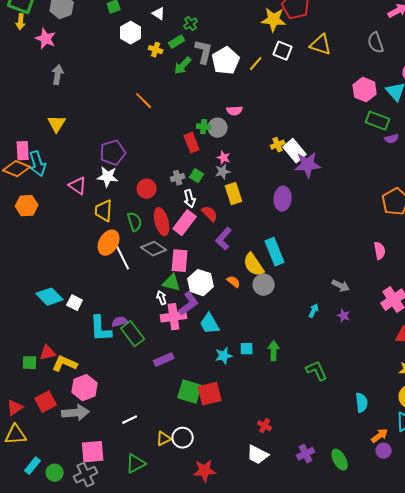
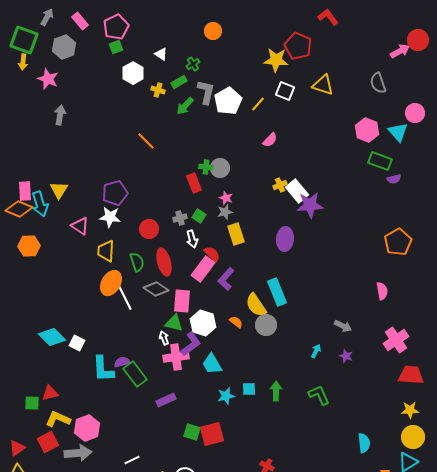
pink semicircle: (235, 111) -> (270, 140), moved, turned -42
yellow triangle: (57, 124) -> (59, 190), moved
pink rectangle: (185, 223) -> (203, 269), moved
yellow L-shape: (65, 364) -> (58, 419), moved
green L-shape: (317, 371) -> (319, 395), moved
green square: (190, 392) -> (192, 432), size x0.7

